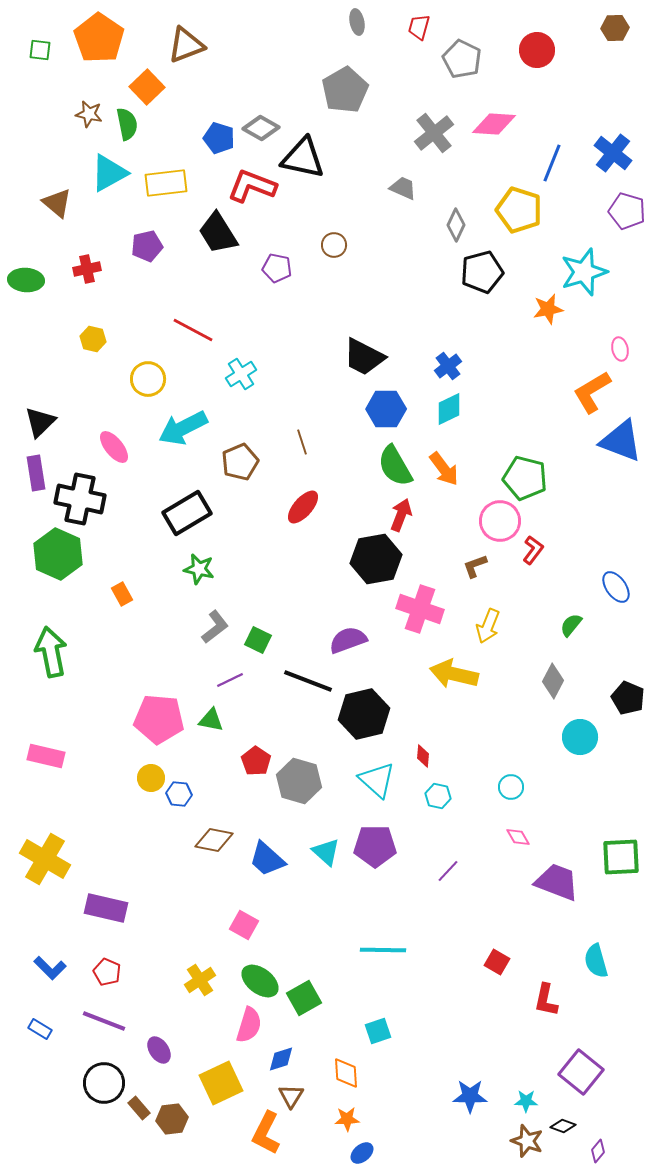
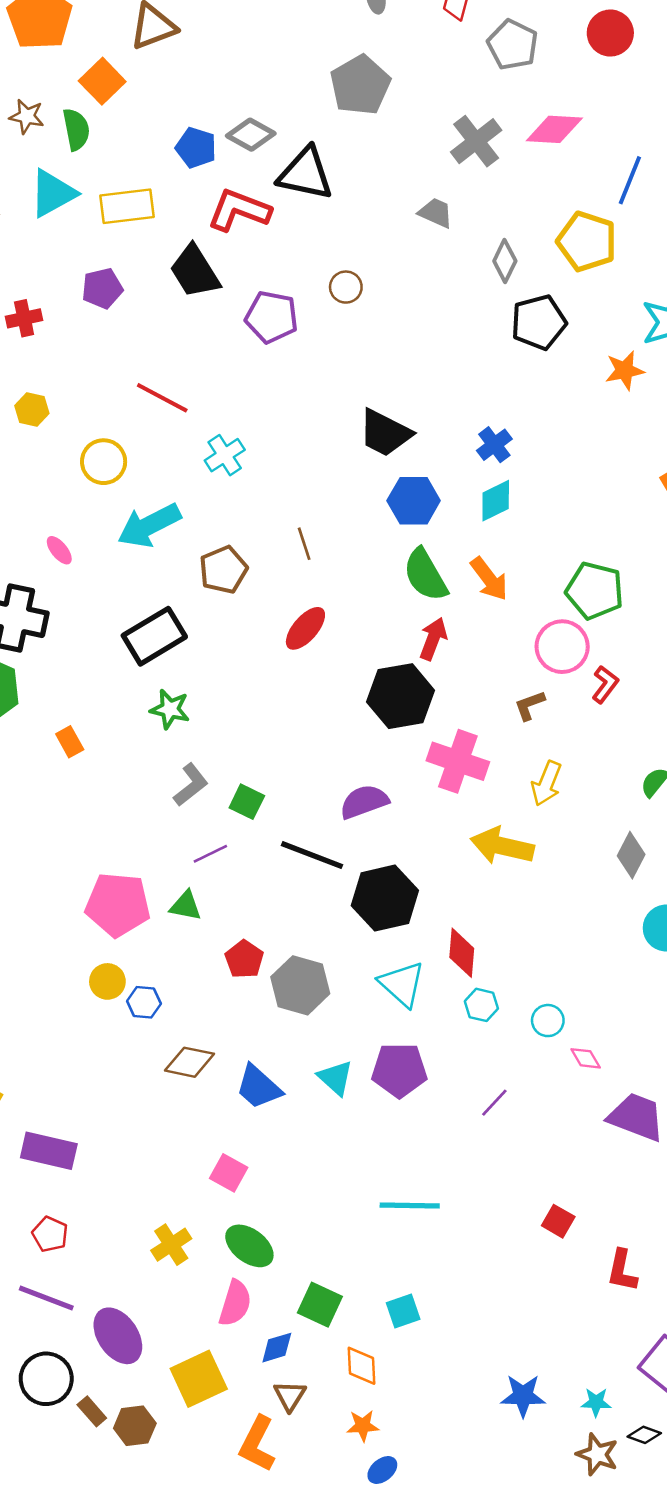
purple pentagon: (277, 268) -> (272, 317), size x1.4
pink ellipse: (114, 447) -> (59, 550), size x0.7
red diamond: (423, 756) -> (462, 953), size x1.6
cyan circle: (511, 787) -> (548, 1021), moved
green square: (304, 998) -> (320, 1305), moved, turned -36
purple ellipse: (159, 1050) -> (118, 1336), size x1.6

